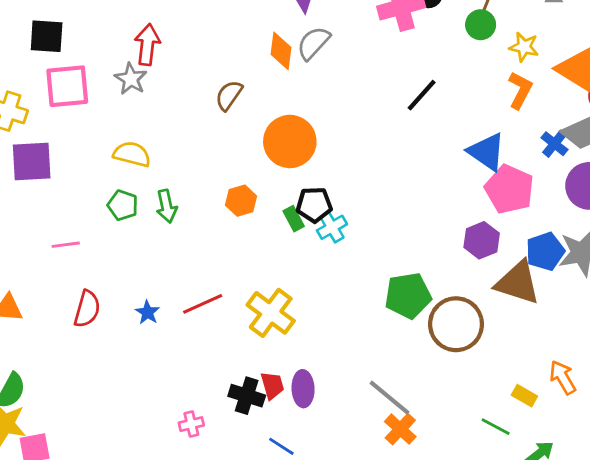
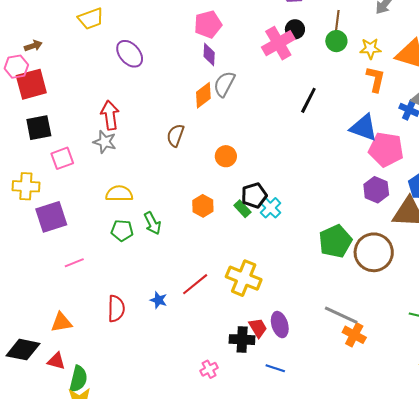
orange diamond: (281, 51) -> (203, 95), turned 60
pink square: (67, 86) -> (62, 158), size x0.7
orange circle: (290, 141) -> (226, 156), size x0.6
pink line: (66, 245) -> (74, 263), moved

